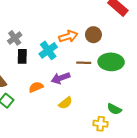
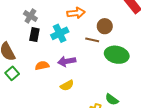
orange arrow: (68, 36) -> (76, 13), moved
gray cross: (15, 38) -> (30, 16), turned -32
brown line: (84, 63) -> (92, 40), moved

